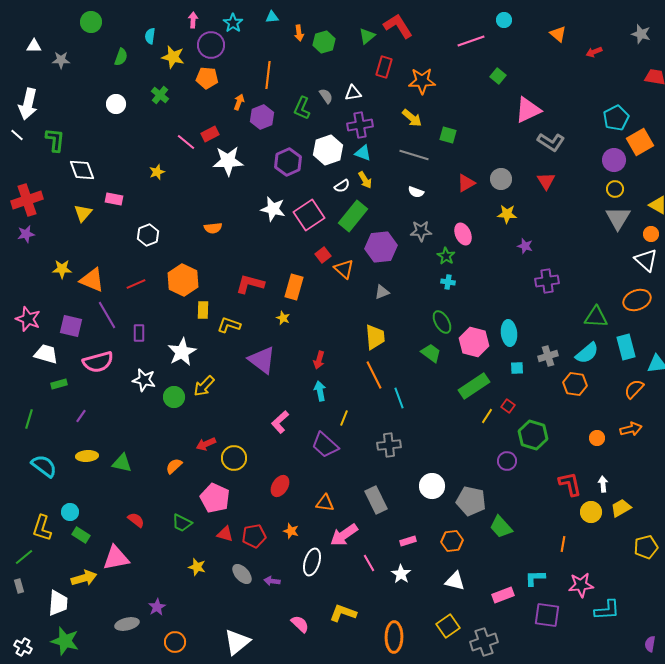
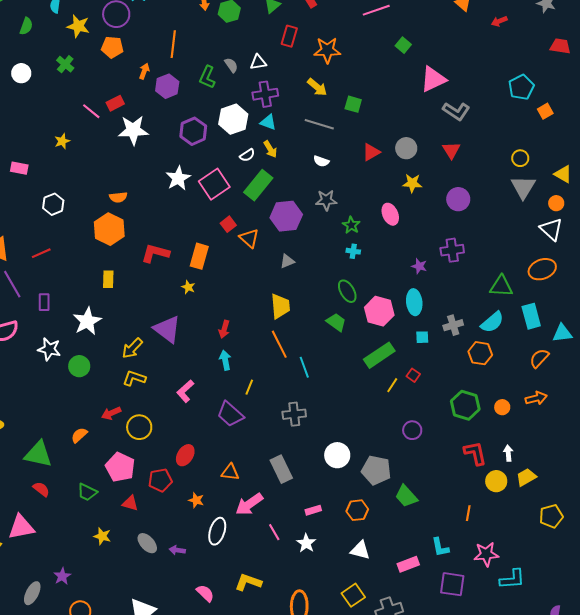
orange square: (640, 142) -> (545, 111), size x0.6
purple circle: (614, 160) -> (458, 199), moved
white star: (273, 209) -> (178, 178), turned 30
pink ellipse: (463, 234) -> (390, 214), moved
purple star: (525, 246) -> (419, 266), moved
orange hexagon: (183, 280) -> (109, 229), moved
yellow L-shape: (229, 325) -> (134, 378), moved
yellow arrow: (204, 386) -> (132, 348), moved
green hexagon: (533, 435) -> (465, 405), moved
green triangle: (122, 463) -> (38, 454), moved, size x1.4
red pentagon: (254, 536) -> (160, 480), moved
cyan L-shape: (535, 578) -> (440, 547), turned -100
gray ellipse: (127, 624) -> (32, 593), turned -50

